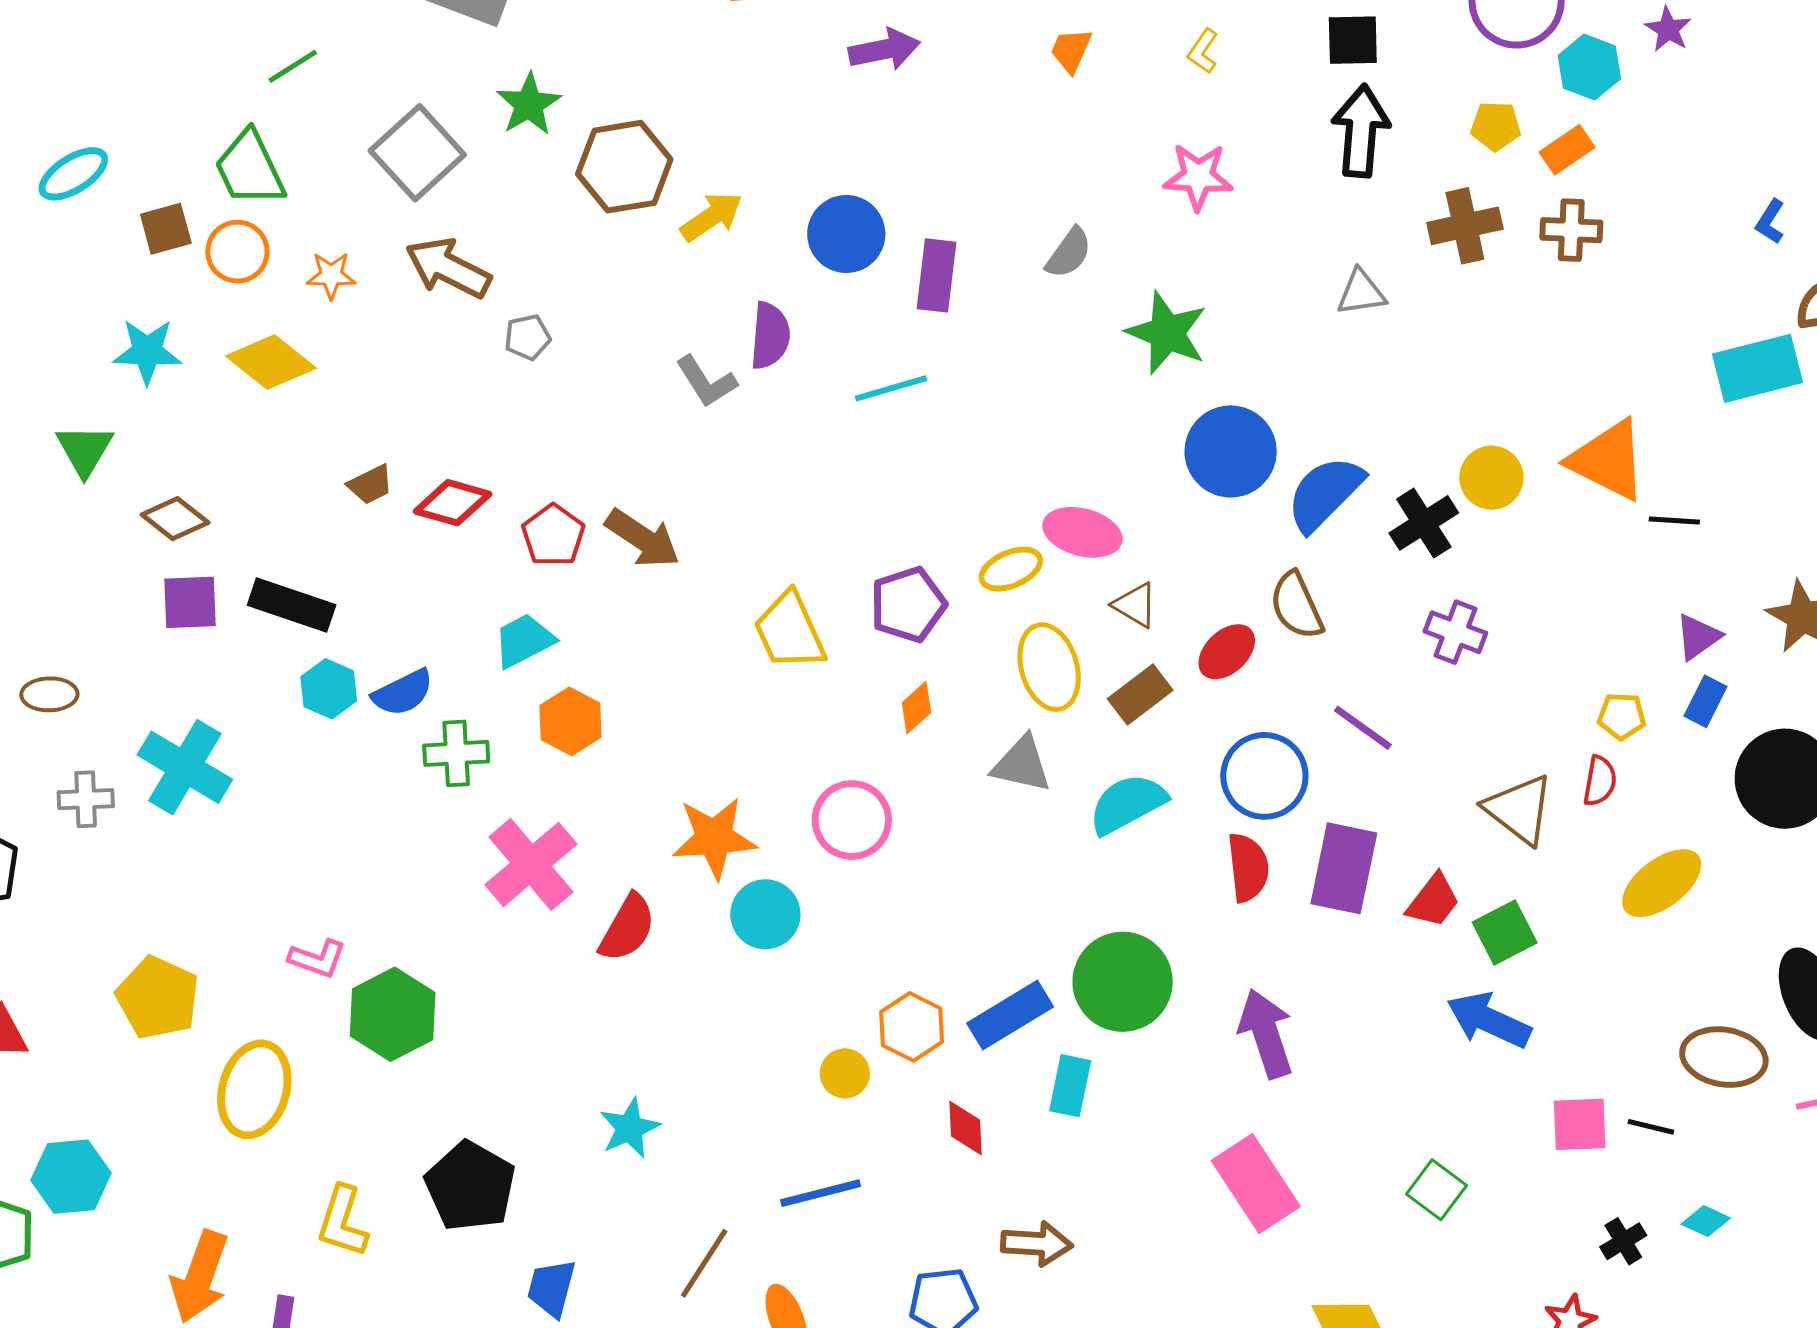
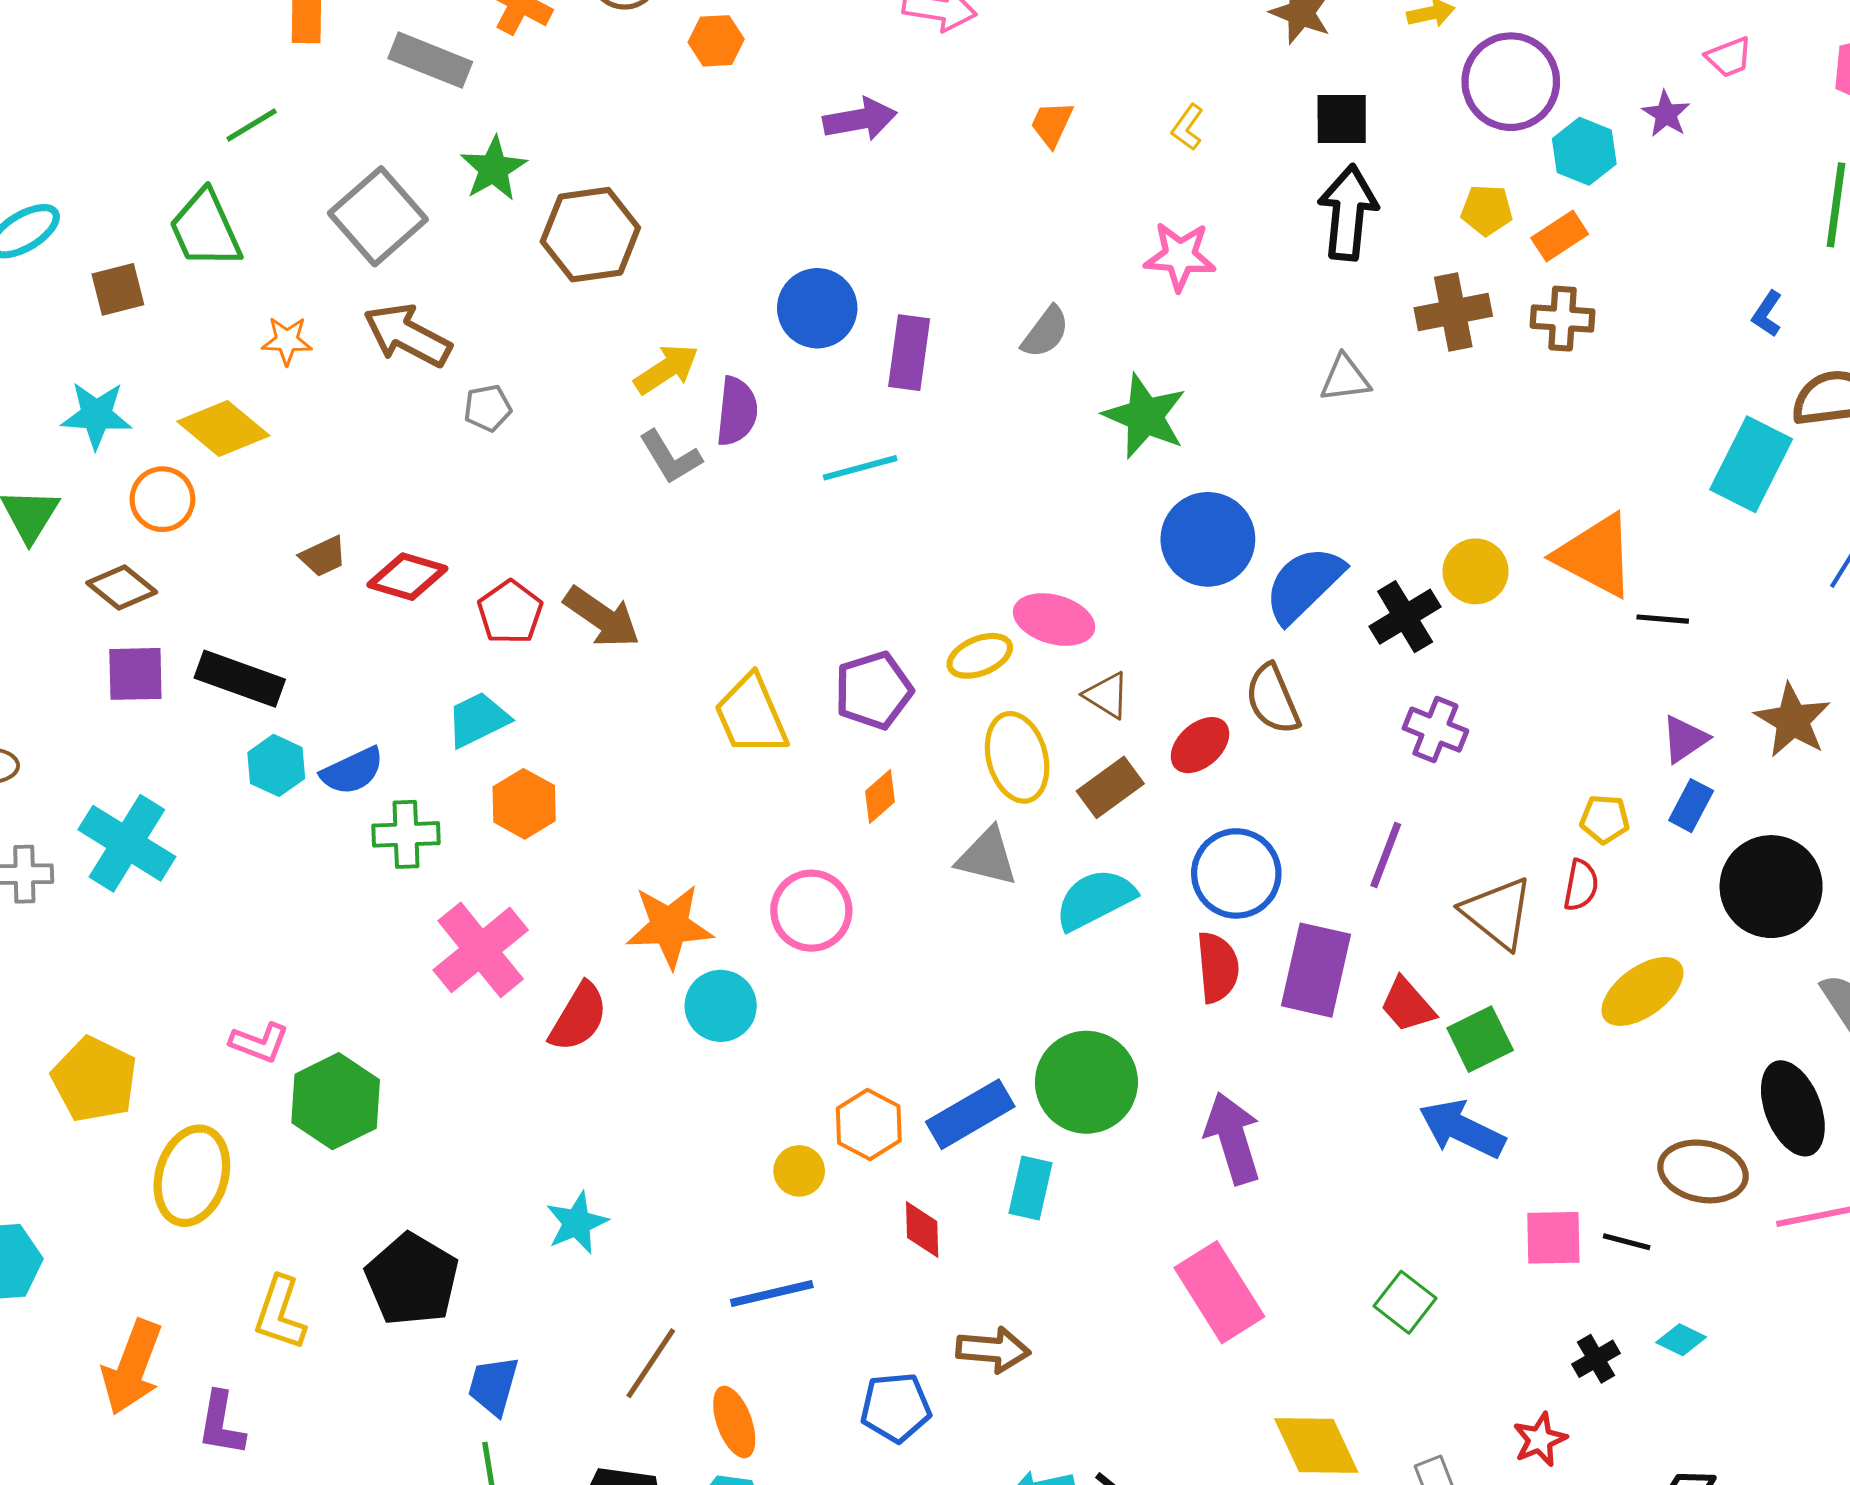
yellow arrow: (711, 217) -> (666, 369), moved
orange circle: (237, 252) -> (162, 499), moved
cyan rectangle: (1757, 368) -> (1751, 464), turned -50
purple line: (1363, 728) -> (1386, 855), moved, turned 74
red trapezoid: (1433, 901) -> (1407, 1005), turned 100

